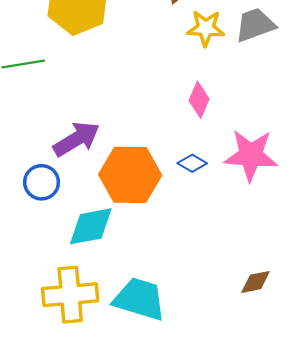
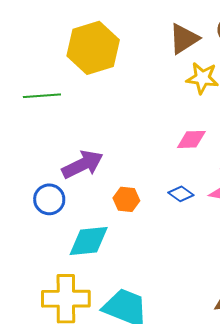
pink diamond: (199, 100) -> (191, 139), turned 60
orange hexagon: (130, 175) -> (126, 199), size x0.5

